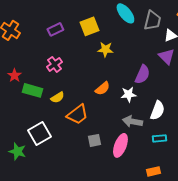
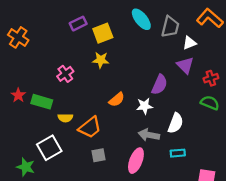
purple rectangle: (55, 29) -> (78, 24), moved
yellow star: (105, 49) -> (101, 60), moved
red star: (14, 75) -> (18, 95), moved
yellow semicircle: (57, 97) -> (65, 118), moved, turned 32
gray square: (94, 140) -> (98, 155), moved

